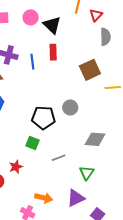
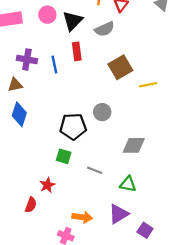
black triangle: (52, 25) -> (73, 21), turned 36
gray semicircle: (105, 37) -> (105, 29), moved, turned 72
gray line: (59, 158) -> (95, 170), turned 48
green triangle: (87, 173) -> (128, 184), turned -49

